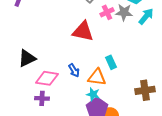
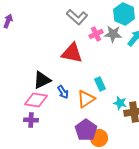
black triangle: (27, 58) -> (42, 80), moved
orange triangle: (97, 77) -> (86, 99), turned -42
cyan star: (93, 94) -> (120, 103), moved

